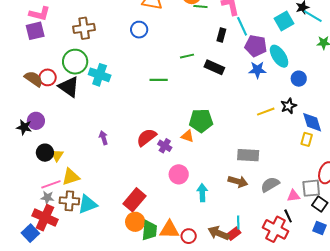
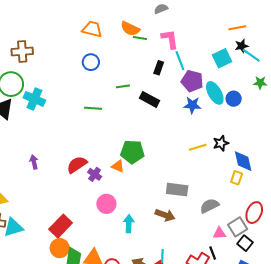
blue circle: (139, 30) -> (91, 62), moved
blue circle: (299, 79) -> (234, 99), moved
gray semicircle: (270, 185) -> (209, 206), moved
gray square: (311, 188) -> (238, 227), turned -30

